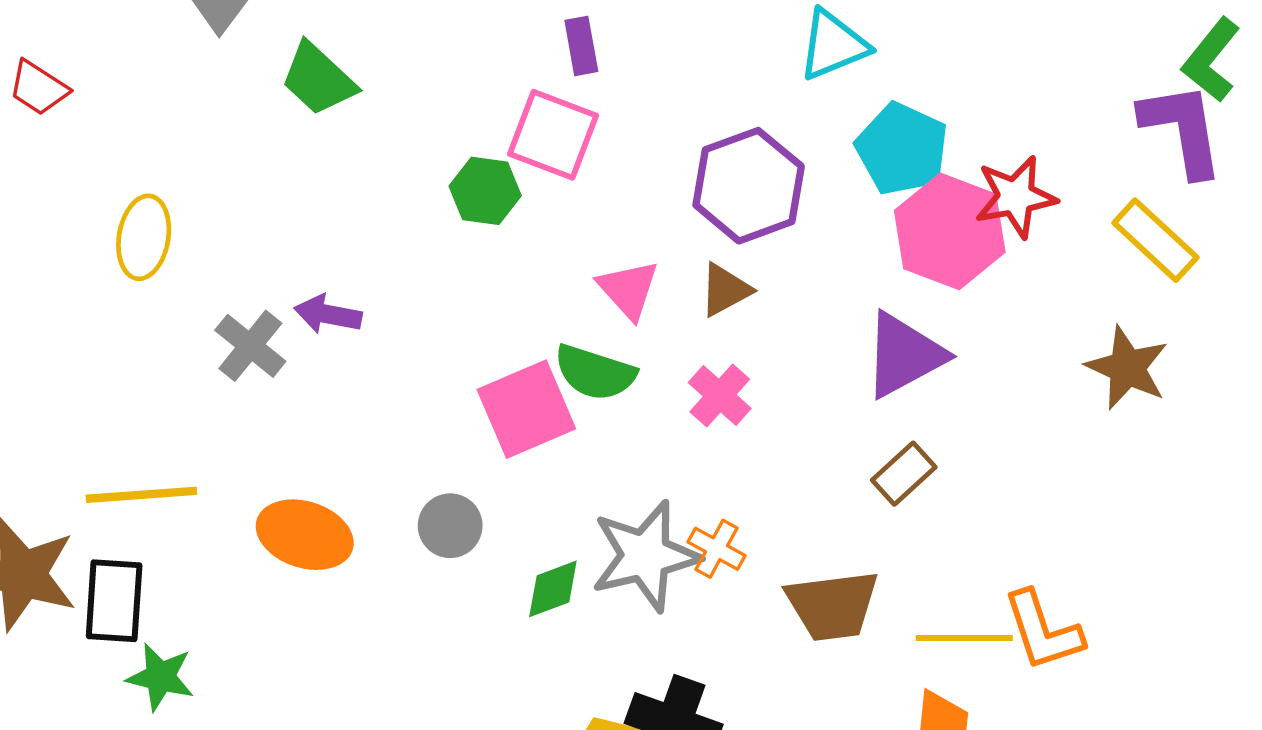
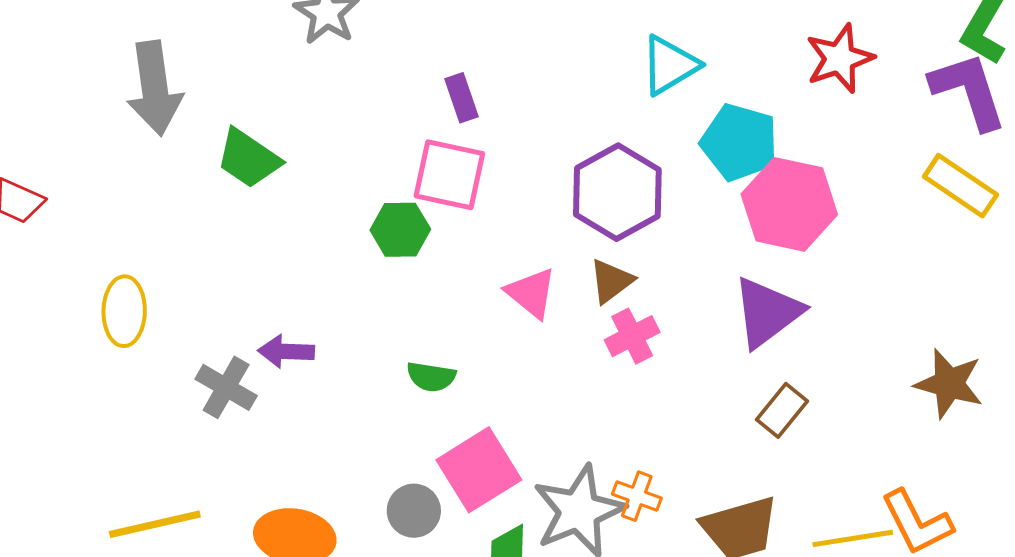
red star: (1016, 197) -> (840, 58), moved
brown star: (1127, 368) -> (949, 384), moved
green semicircle: (595, 373) -> (431, 377), moved, size x0.7
pink cross: (720, 396) -> (632, 336), moved, turned 30
pink square: (526, 409) -> (479, 470), moved

